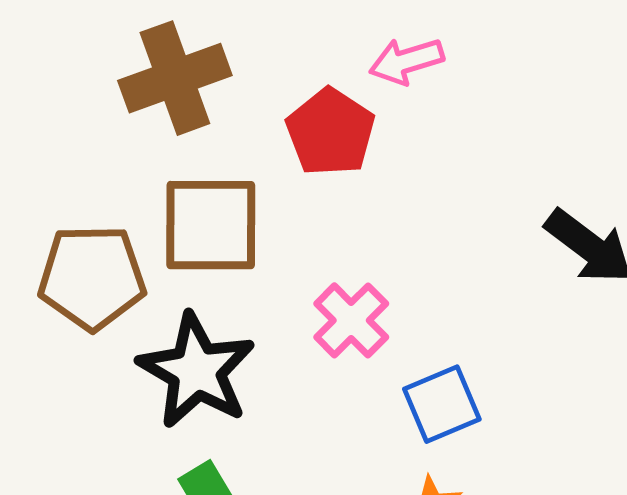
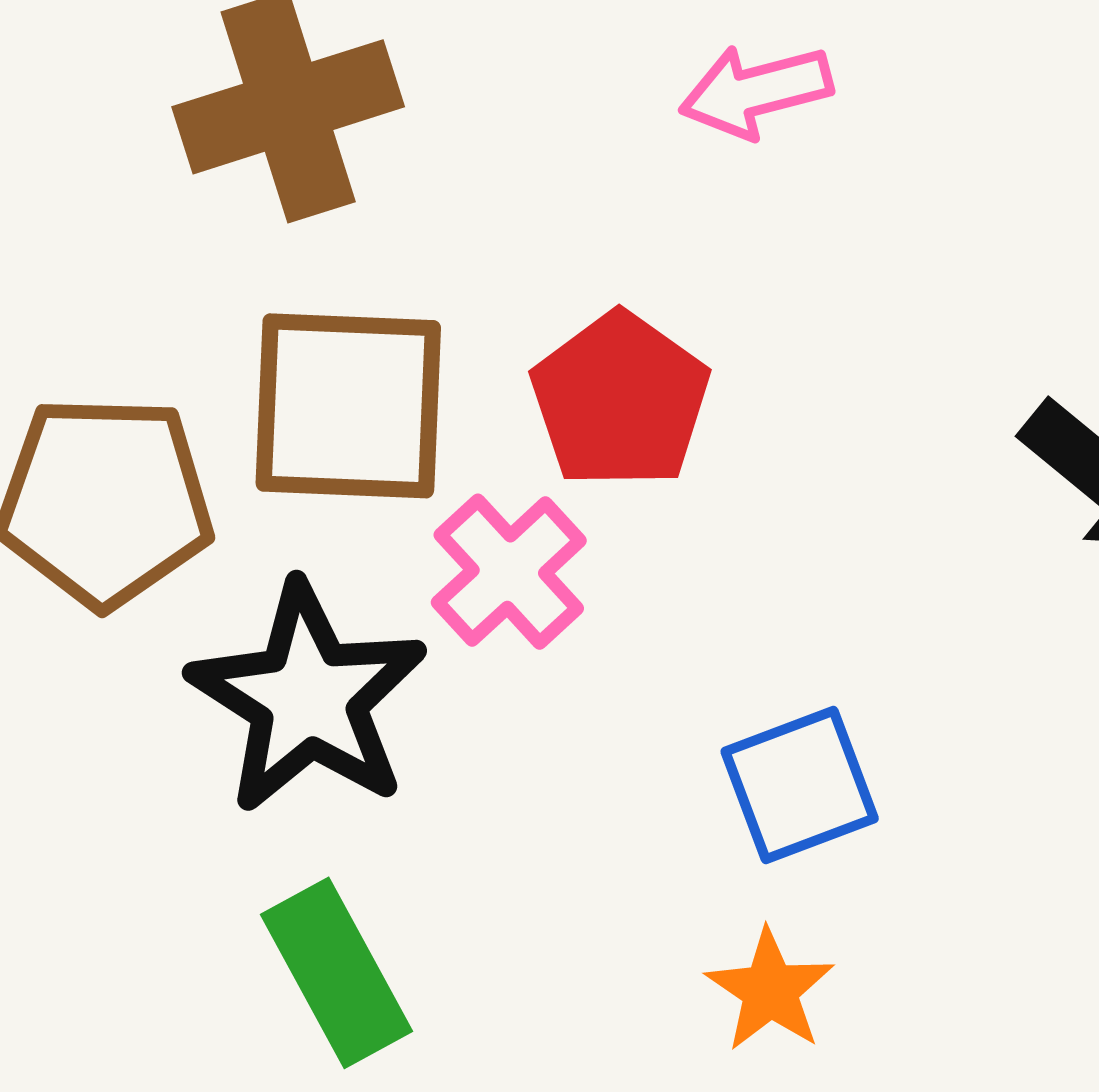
red pentagon: (331, 132) -> (620, 400), moved
pink cross: (351, 320) -> (509, 572), moved

